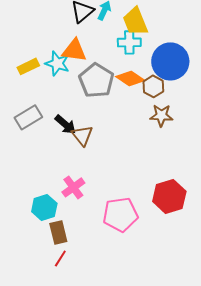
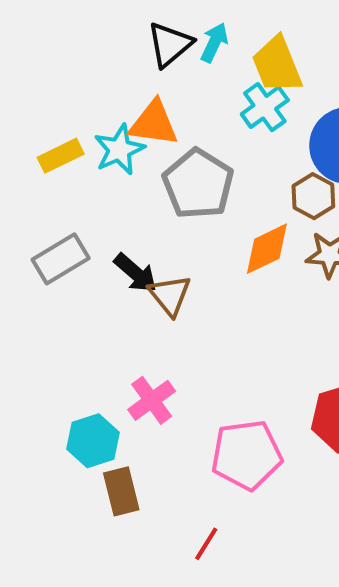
cyan cross: (129, 42) -> (265, 107), turned -35
cyan star: (57, 63) -> (119, 150), turned 30
orange diamond: (130, 78) -> (267, 249), moved, turned -60
red line: (60, 258) -> (206, 544), moved

